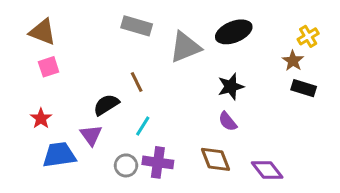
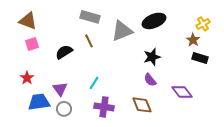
brown line: (137, 82) -> (89, 41), moved
black semicircle: (106, 105) -> (64, 52), moved
gray circle: (126, 165) -> (64, 109), moved
purple diamond: (267, 170) -> (182, 92), moved

